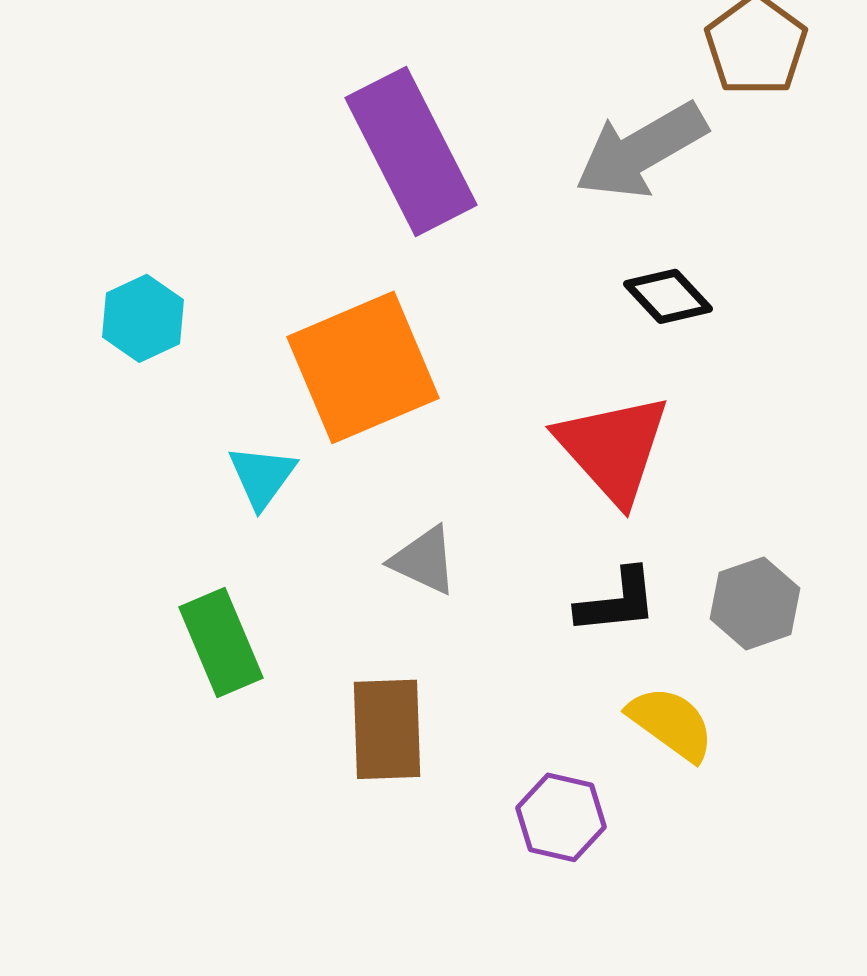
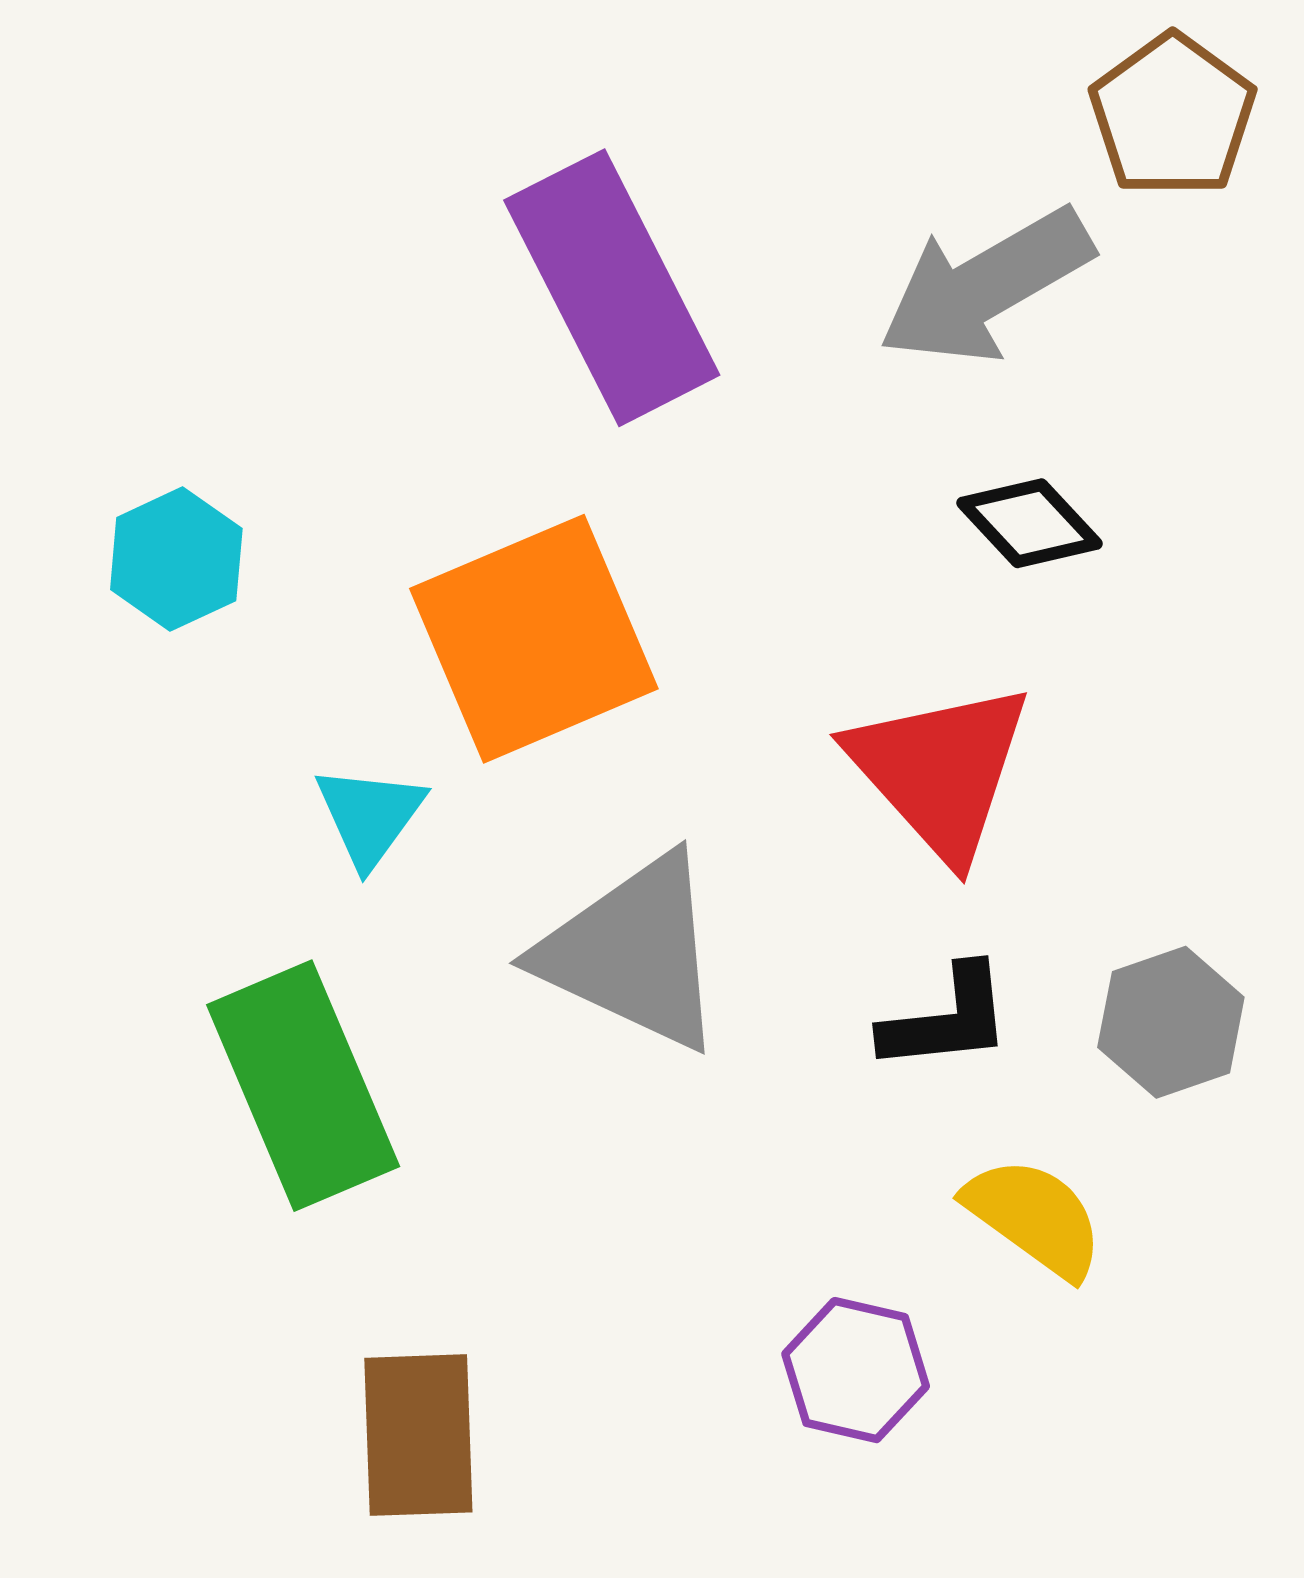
gray triangle: (424, 560) -> (633, 952), size x1.8
green rectangle: (221, 642) -> (303, 1086), size x1.4
brown rectangle: (387, 729) -> (418, 1435), moved

